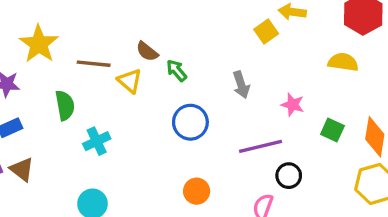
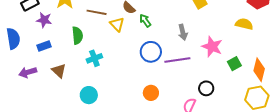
pink star: (293, 105) -> (212, 47), size x1.5
green square: (332, 130) -> (234, 64), turned 32
purple line: (261, 146) -> (177, 60), moved
brown triangle: (22, 169) -> (59, 71), moved

